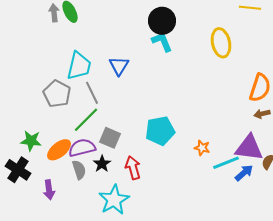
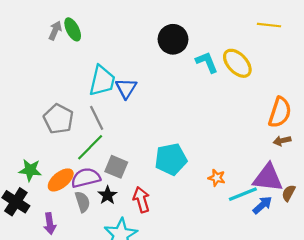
gray arrow: (54, 13) -> (55, 31), turned 30
cyan L-shape: (162, 42) -> (207, 62), moved
yellow ellipse: (221, 43) -> (237, 63), turned -32
cyan trapezoid: (79, 66) -> (102, 81), moved

